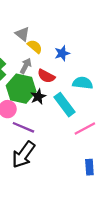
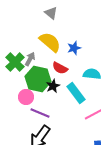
gray triangle: (22, 34) -> (51, 13), moved
yellow semicircle: (35, 46) -> (50, 42), size x1.6
gray arrow: (26, 66) -> (30, 59), moved

